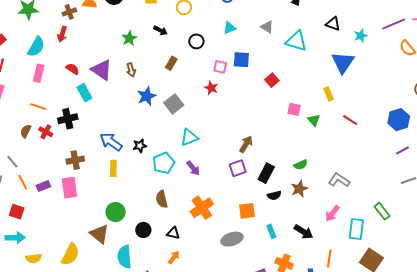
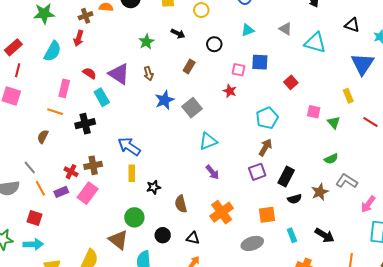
pink rectangle: (39, 73) -> (64, 88), moved
red cross: (46, 132) -> (71, 172), moved
black star: (140, 146) -> (153, 187), moved
cyan pentagon: (164, 163) -> (267, 118), moved
green semicircle: (301, 165) -> (331, 159), moved
gray L-shape: (339, 180) -> (347, 181), moved
pink rectangle: (69, 188) -> (88, 193), turned 45
pink arrow: (332, 213) -> (368, 204), moved

